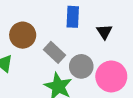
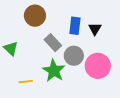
blue rectangle: (73, 17) -> (75, 26), moved
brown circle: (23, 35) -> (35, 16), moved

